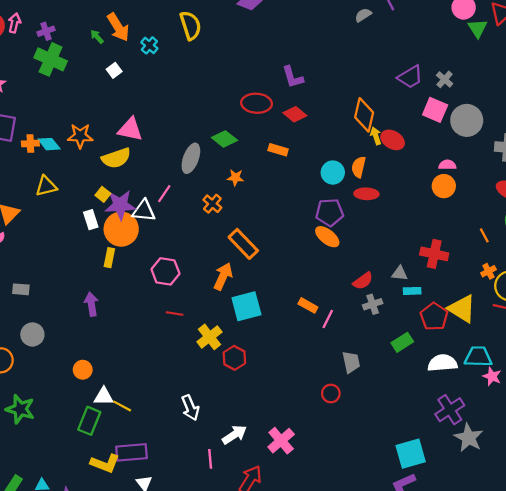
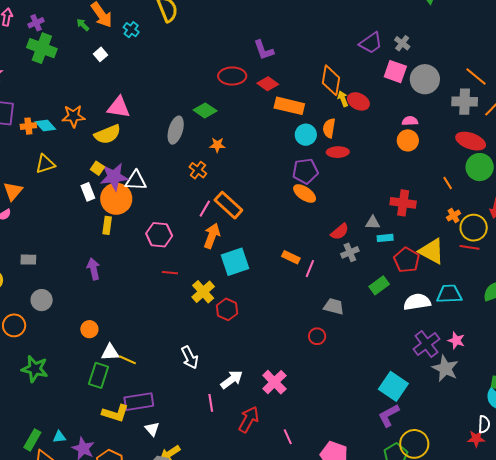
orange rectangle: (278, 150) -> (289, 106), moved, size x1.6
pink line: (164, 194) -> (205, 209), moved
gray trapezoid: (351, 362) -> (334, 306), turned -60
pink star: (492, 376) -> (456, 340), moved
cyan square: (411, 454) -> (393, 386), turned -36

